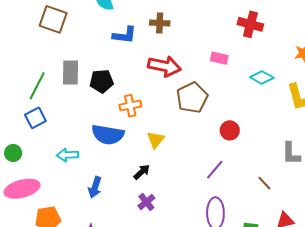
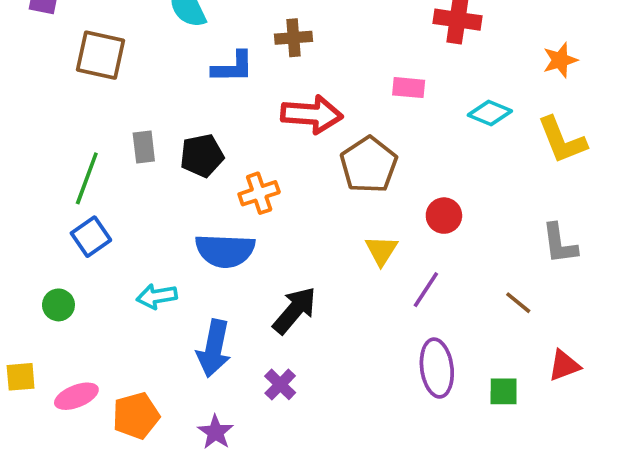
gray rectangle: (70, 73) -> (144, 147), size x0.7
yellow triangle: (156, 140) -> (381, 250), moved
black arrow: (142, 172) -> (295, 310), size x1.6
blue arrow: (95, 187) -> (214, 348), size x1.4
pink ellipse: (22, 189) -> (76, 396), moved, size x0.7
purple cross: (146, 202) -> (280, 384), moved

